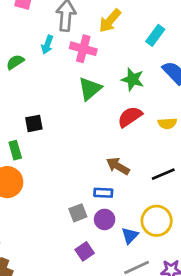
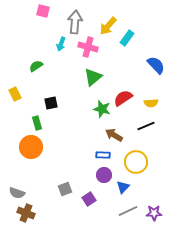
cyan rectangle: (155, 35) -> (127, 38), moved
green semicircle: (15, 62) -> (36, 66), moved
green star: (133, 79) -> (102, 109), moved
black line: (163, 174) -> (146, 126), moved
gray square: (78, 213) -> (65, 189), moved
yellow circle: (157, 221) -> (136, 162), moved

